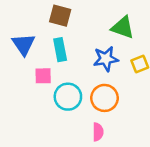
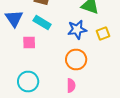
cyan rectangle: (60, 50) -> (42, 22), turned -48
cyan circle: (68, 97) -> (28, 82), moved

